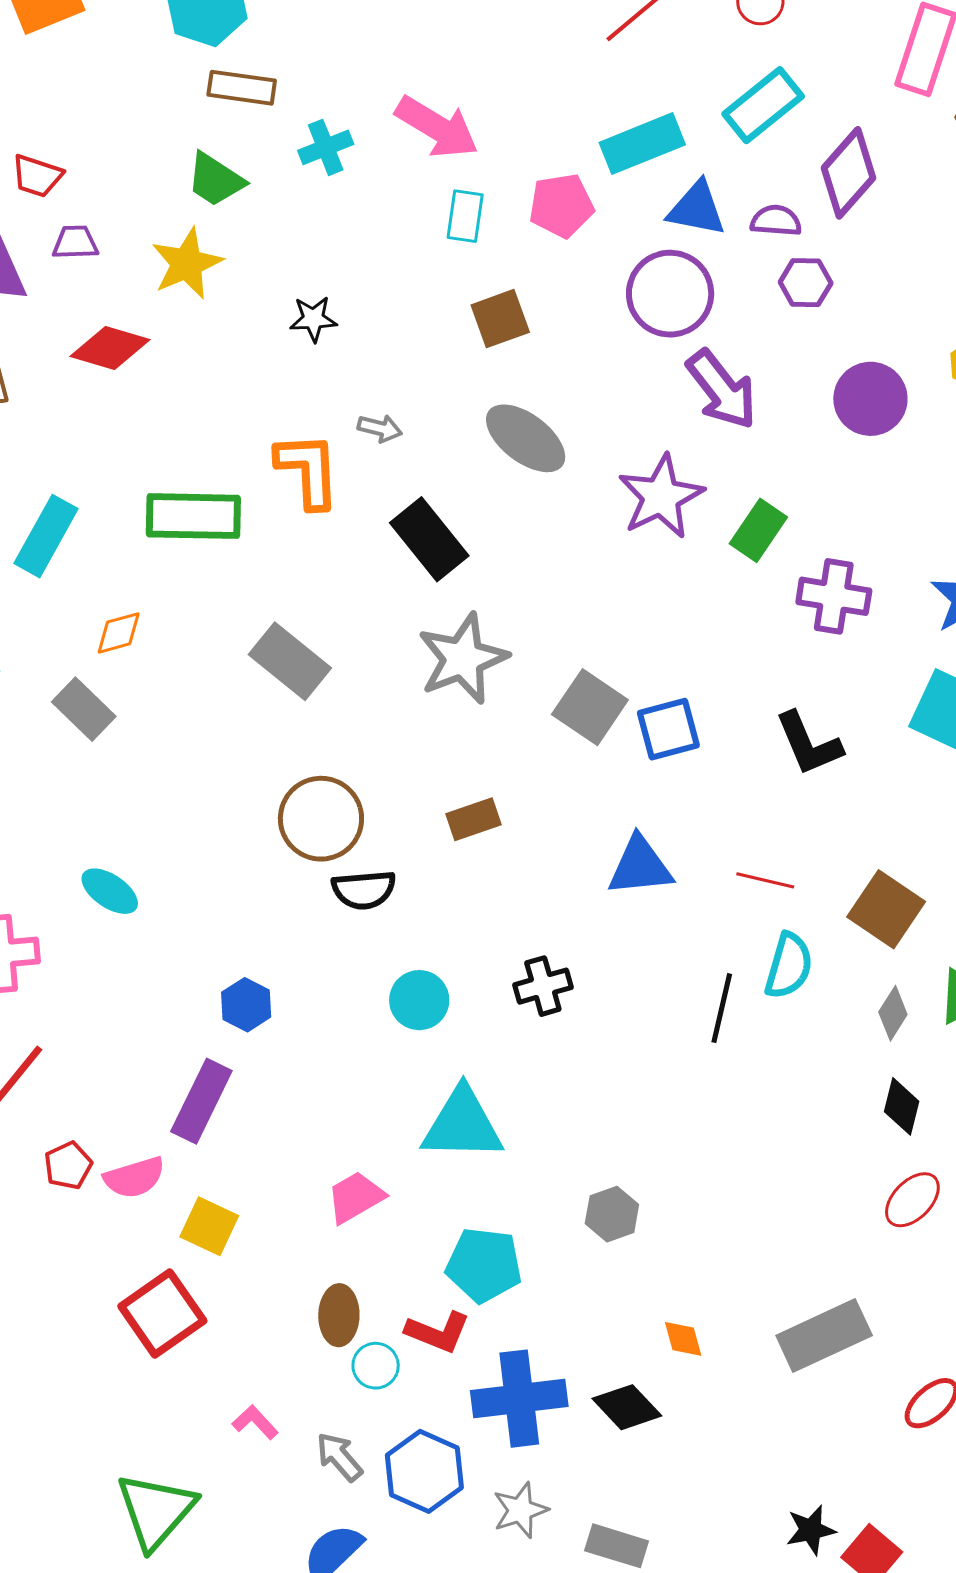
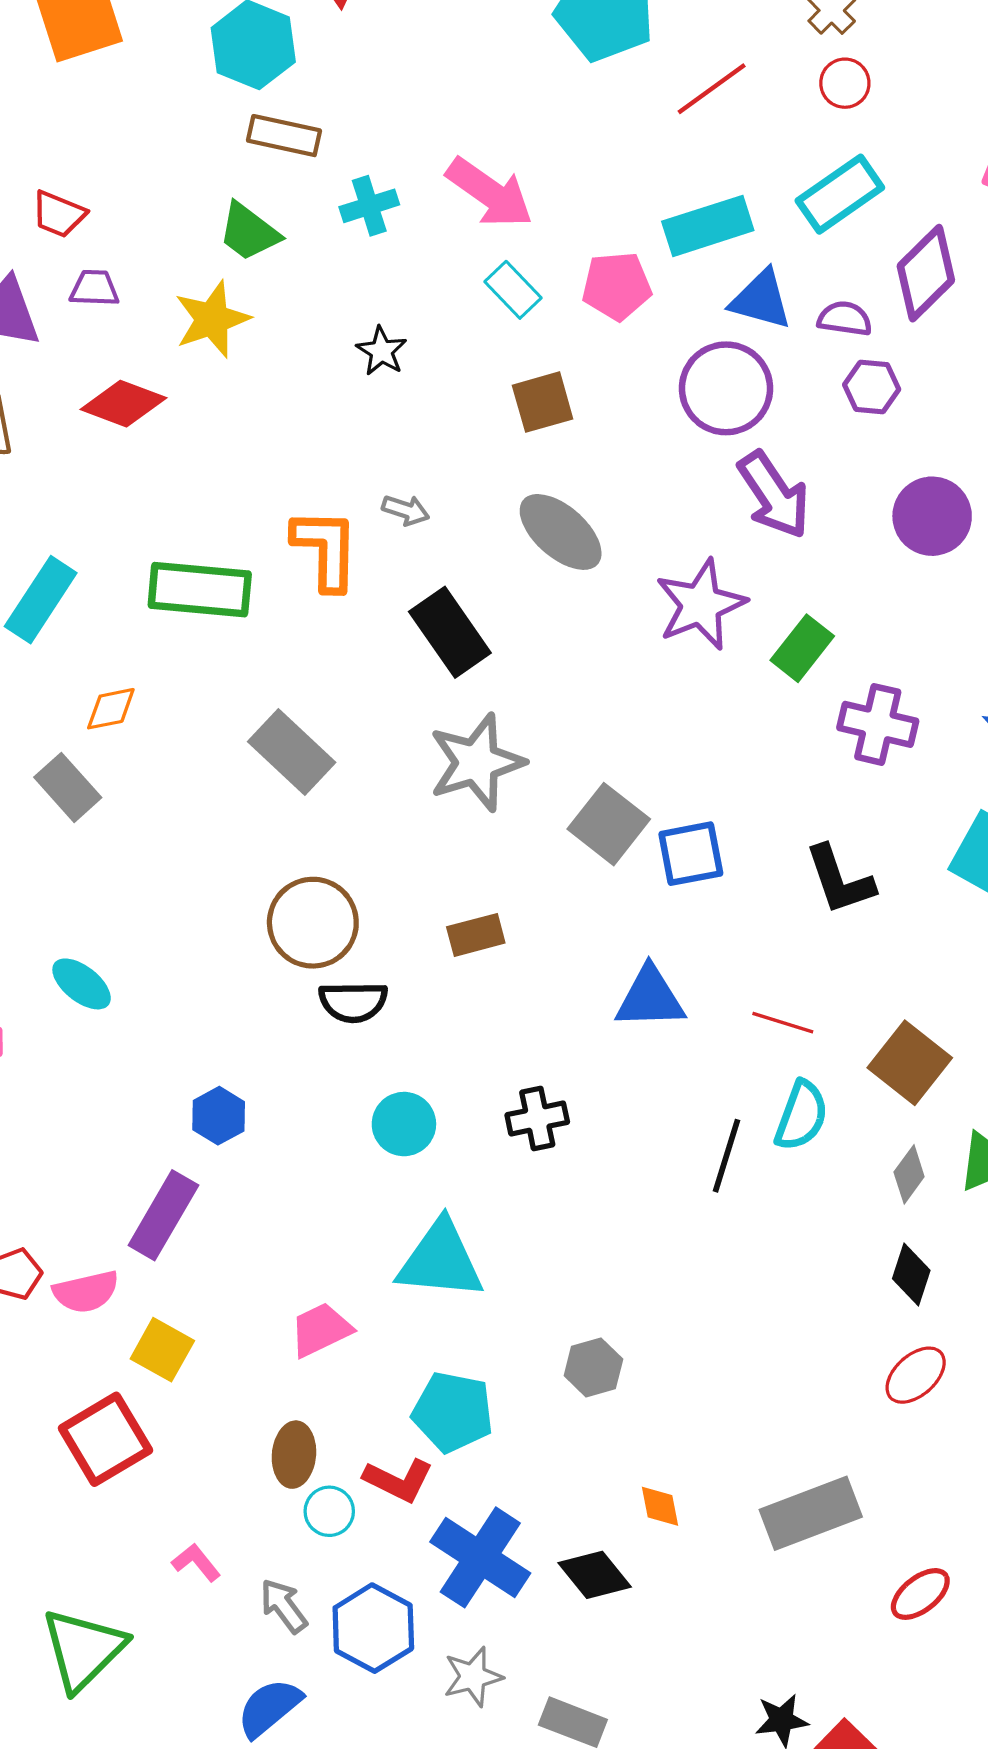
cyan rectangle: (465, 216) -> (513, 290), turned -56
black star: (313, 319) -> (382, 351), moved, turned 30
blue cross: (519, 1399) -> (480, 1557), turned 36

